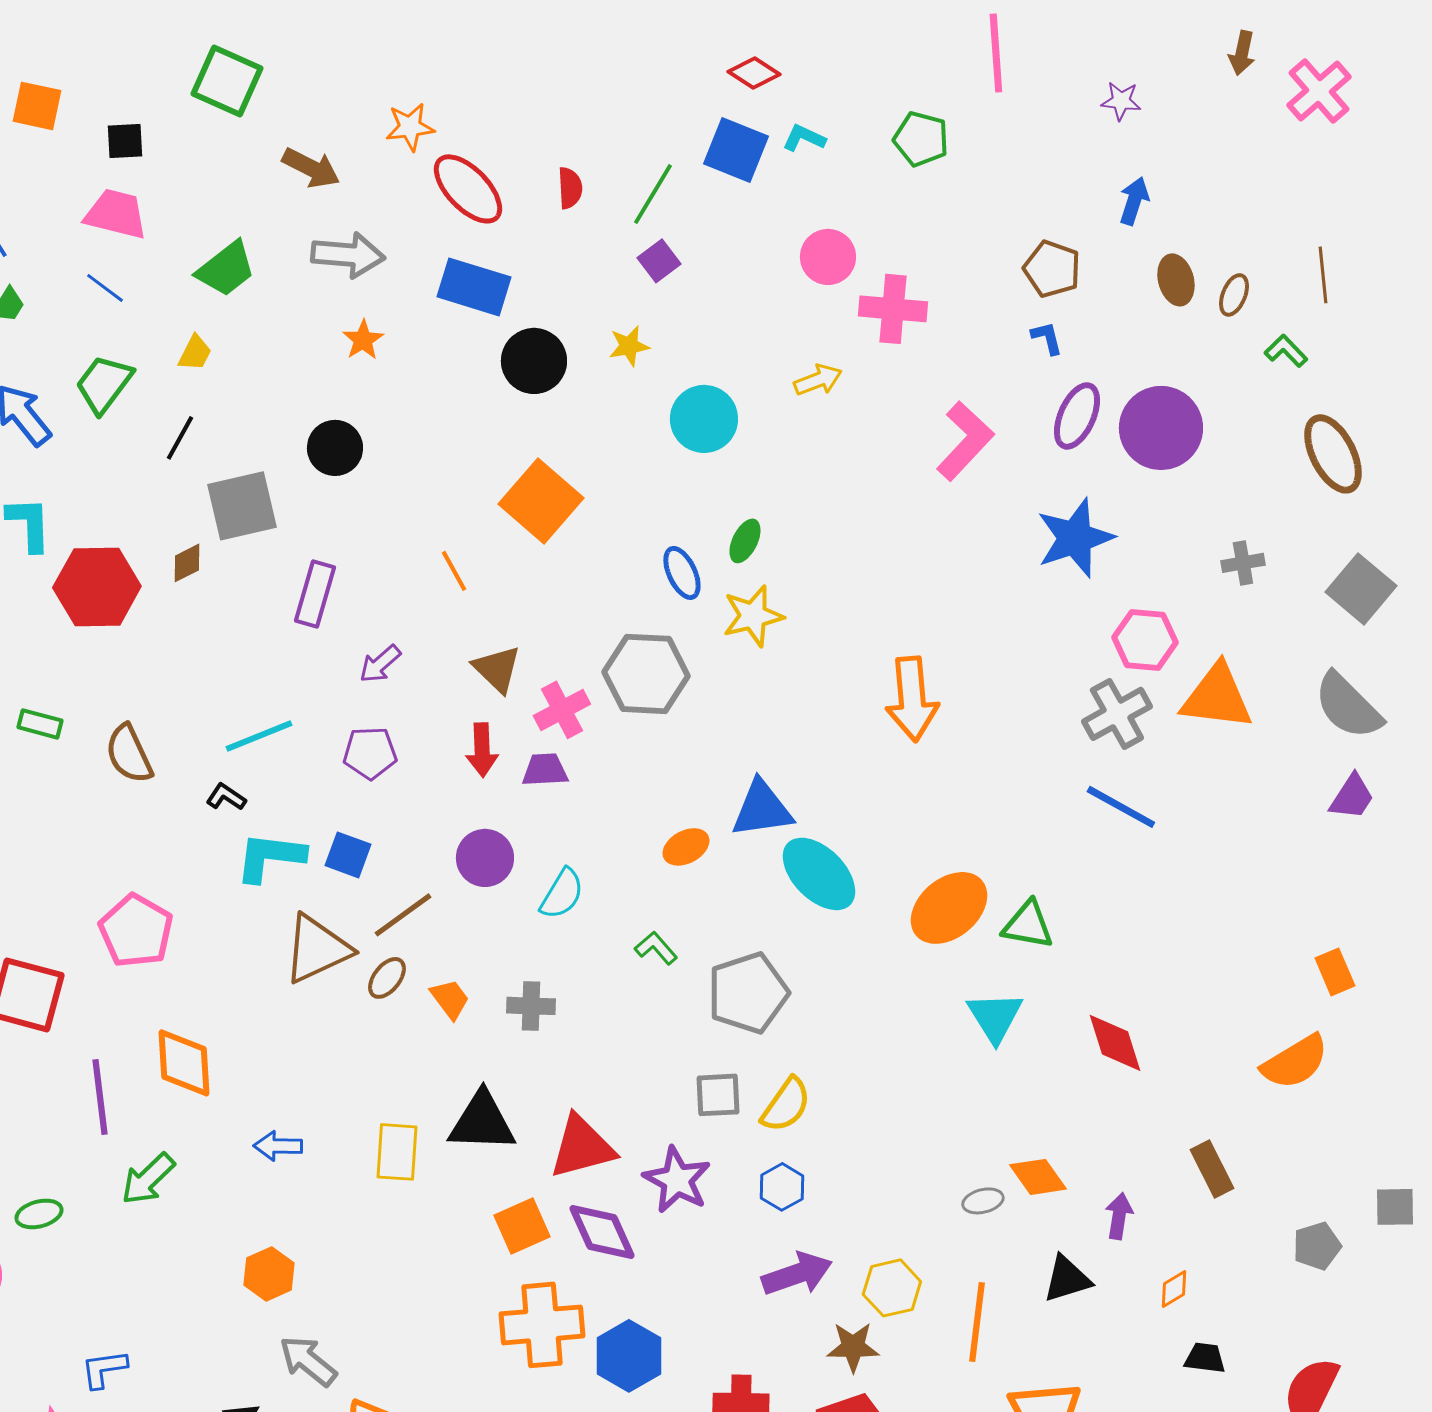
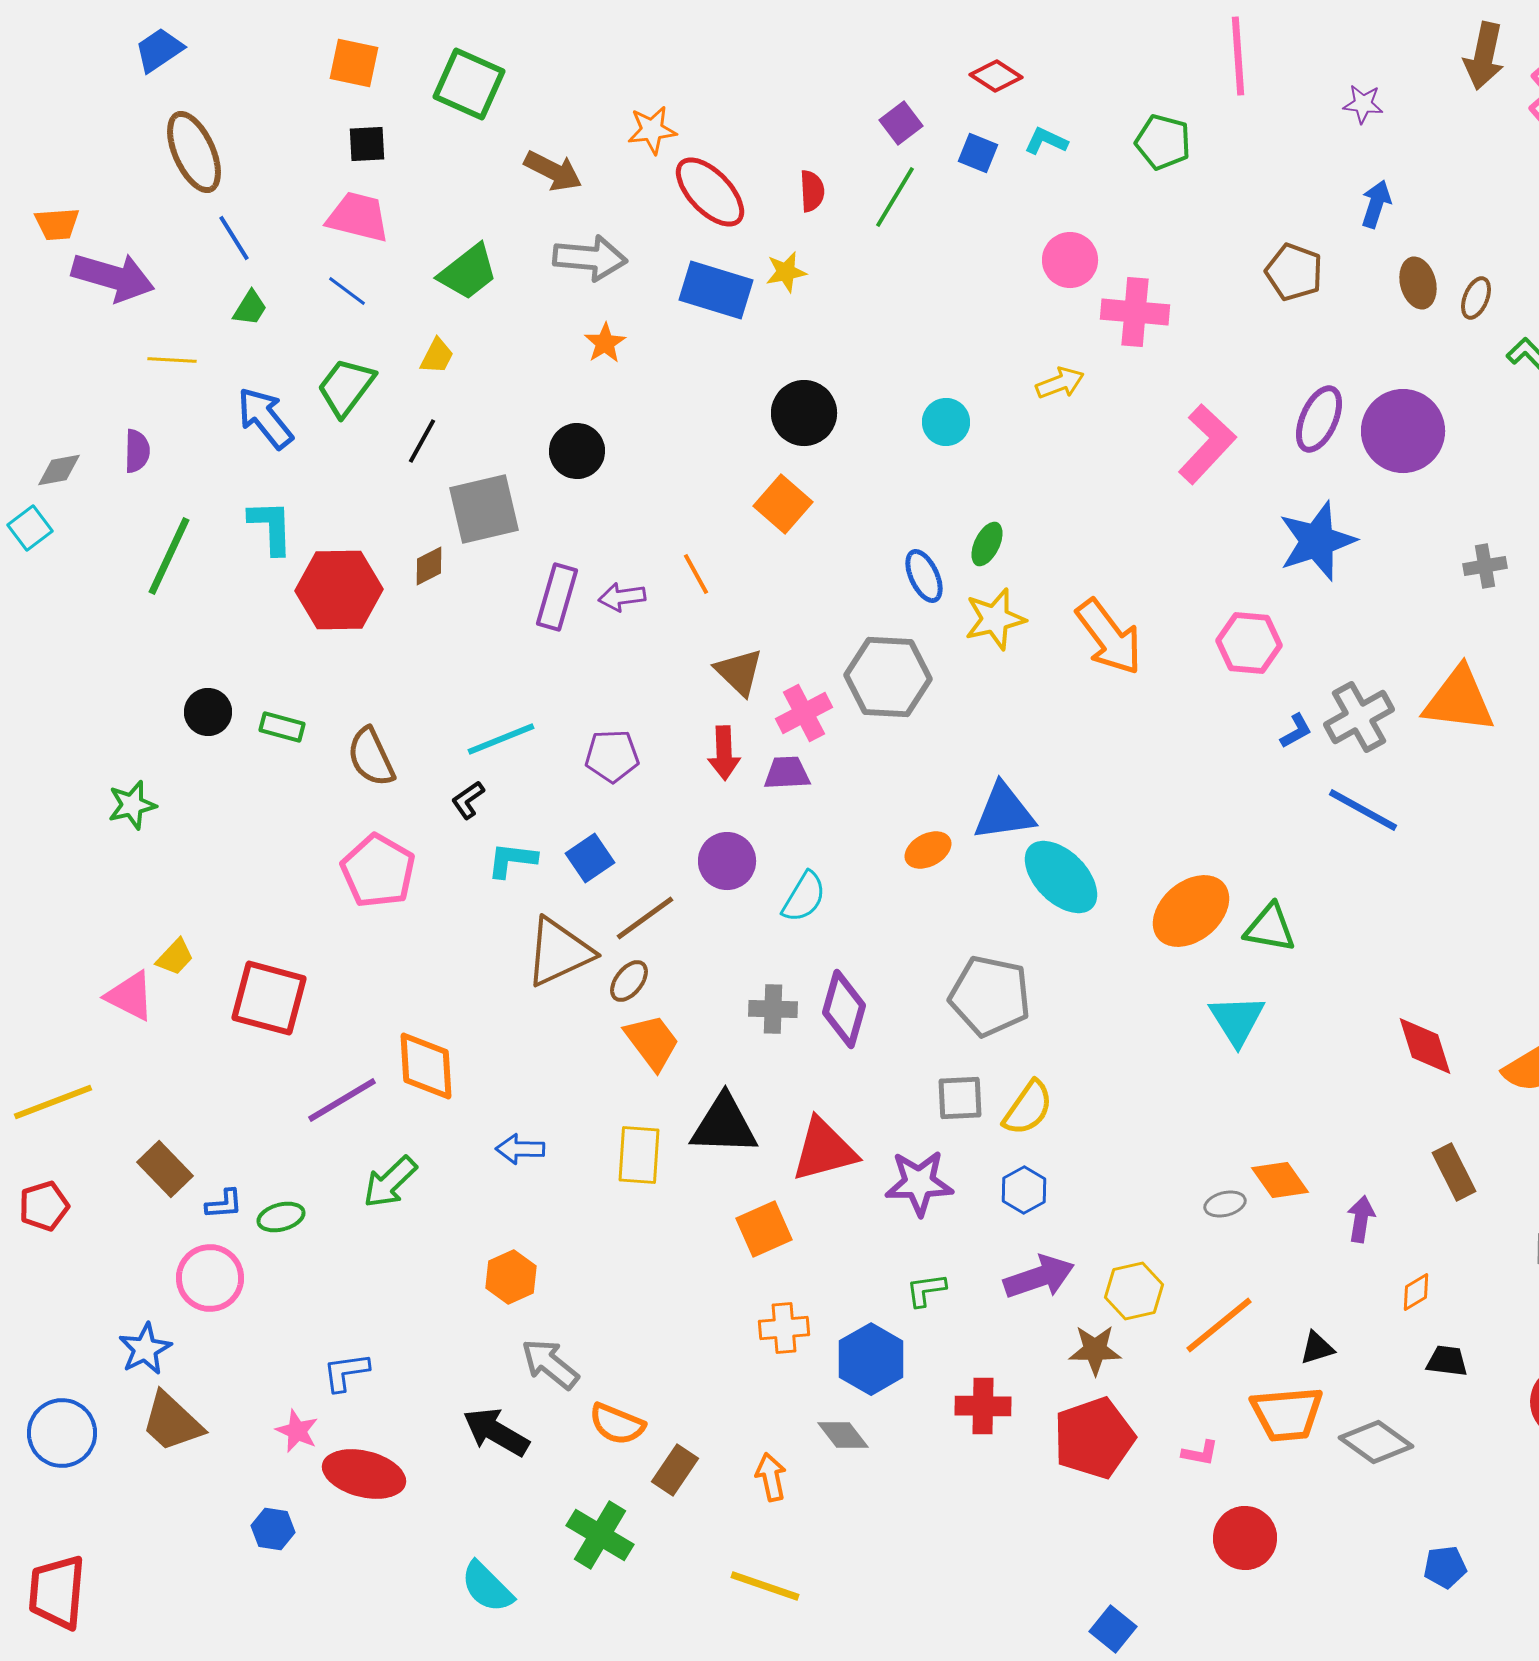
brown arrow: (1242, 53) -> (1484, 56), size x1.5
orange square: (37, 106) -> (354, 63), moved
blue square: (736, 150) -> (978, 153), size x0.6
purple square: (659, 261) -> (901, 123), moved
blue L-shape: (1047, 338) -> (1296, 731), moved, turned 75
yellow star: (629, 346) -> (786, 272), moved
black circle: (534, 361) -> (804, 413), moved
cyan circle: (704, 419) -> (946, 422), size x0.7
orange square: (541, 501) -> (783, 504), size x0.7
pink hexagon: (1145, 640) -> (1249, 643), moved
purple arrow: (380, 664) -> (622, 597), moved, turned 33
orange arrow: (912, 699) -> (1109, 637), moved, turned -32
black L-shape: (226, 797) -> (468, 800), turned -69
blue square: (348, 855) -> (590, 858), turned 36
cyan L-shape: (270, 857) -> (512, 860), size x0.7
pink pentagon: (136, 931) -> (378, 871), moved
green L-shape: (656, 948) -> (926, 1290), moved, turned -57
gray pentagon: (748, 993) -> (990, 996), turned 30
orange trapezoid: (450, 999) -> (652, 1042), moved, size x1.4
red diamond: (1115, 1043) -> (1425, 1046), moved
purple line: (100, 1097) -> (342, 1100), turned 66
purple star: (677, 1180) -> (919, 1183), turned -30
purple diamond: (602, 1232) -> (844, 1009), moved, turned 40
black triangle: (1067, 1279) -> (1317, 1348), moved, size x0.7
orange line: (977, 1322) -> (1219, 1325), turned 44
orange cross: (542, 1325) -> (784, 1328), size x0.6

